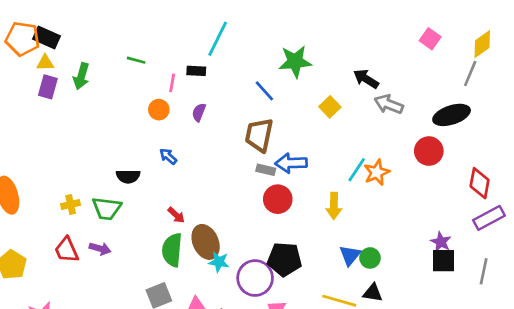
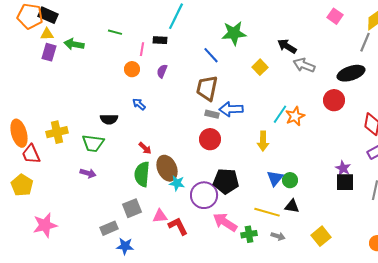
green arrow: (81, 76) -> (74, 44), turned 84
red circle: (278, 199) -> (210, 139), moved
yellow cross: (71, 205) -> (57, 132), moved, size x1.5
red trapezoid: (67, 250) -> (31, 154), moved

